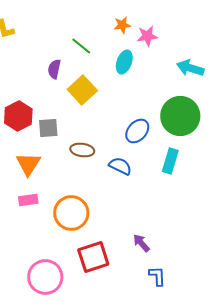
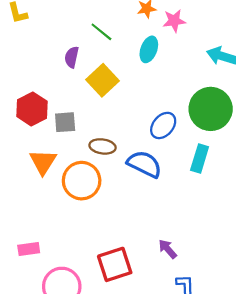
blue semicircle: (120, 166) -> (144, 164), size x1.4
pink rectangle: (28, 200) -> (29, 249), moved
orange circle: (71, 213) -> (82, 181), moved

